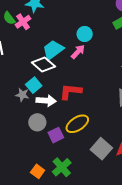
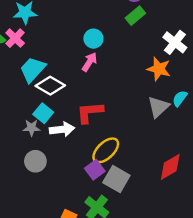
cyan trapezoid: (53, 50) -> (33, 69), moved
gray circle: (37, 122) -> (35, 161), moved
purple square: (56, 135) -> (95, 170), moved
gray square: (101, 149) -> (116, 179), moved

